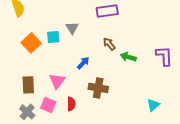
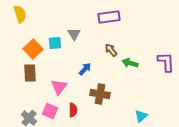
brown rectangle: (28, 85) -> (30, 73), moved
cyan triangle: (153, 105) -> (141, 116), moved

